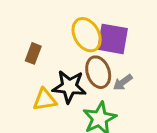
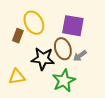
yellow ellipse: (87, 35) -> (34, 23), moved
yellow triangle: (45, 100) -> (17, 77), moved

